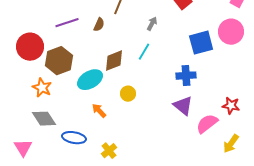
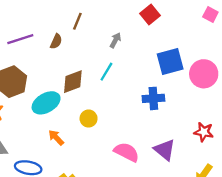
pink circle: (231, 32) -> (204, 74), moved
purple triangle: (183, 106) -> (165, 150), moved
pink semicircle: (207, 124) -> (127, 152), moved, turned 65

